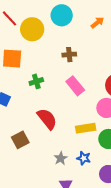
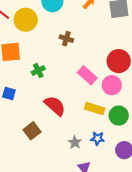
brown cross: (69, 55) -> (66, 39), turned 32
pink rectangle: (75, 86) -> (87, 75), moved
yellow rectangle: (86, 128) -> (95, 109), turned 36

